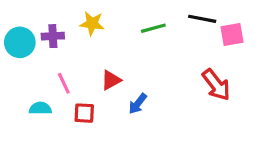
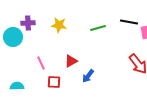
purple cross: (53, 36) -> (28, 23), moved
cyan semicircle: (40, 108) -> (17, 86), moved

